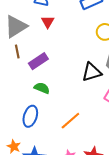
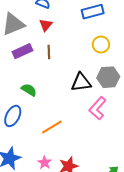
brown line: (17, 51) -> (49, 52), moved
purple rectangle: (38, 61) -> (22, 51), moved

